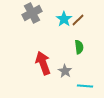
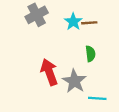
brown line: (78, 20) -> (89, 23), turned 40
gray star: (65, 71) -> (74, 81), size x1.5

